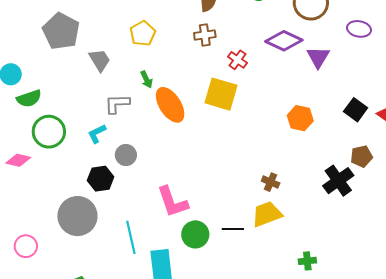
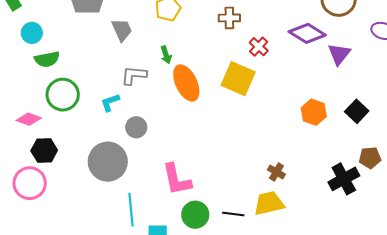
black square: (356, 110) -> (357, 111), moved
black hexagon: (101, 179) -> (44, 150), moved
gray circle: (77, 216) -> (108, 162), moved
pink circle: (26, 246) -> (30, 183), moved, size x1.4

